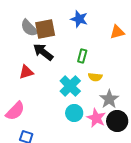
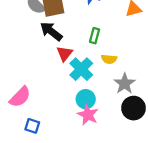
red triangle: (26, 72) -> (65, 54), moved, turned -35
pink star: (96, 118) -> (88, 115), moved

